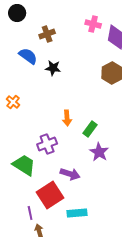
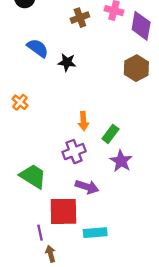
brown cross: (47, 34) -> (80, 18), moved
purple cross: (47, 144) -> (74, 152), moved
red square: (50, 195) -> (63, 211), turned 32

